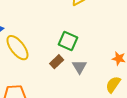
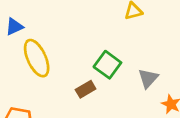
gray triangle: (79, 67) -> (148, 78), moved

